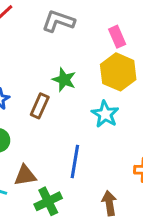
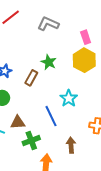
cyan star: (105, 114) -> (69, 98), moved
blue line: (75, 161) -> (51, 116), turned -40

